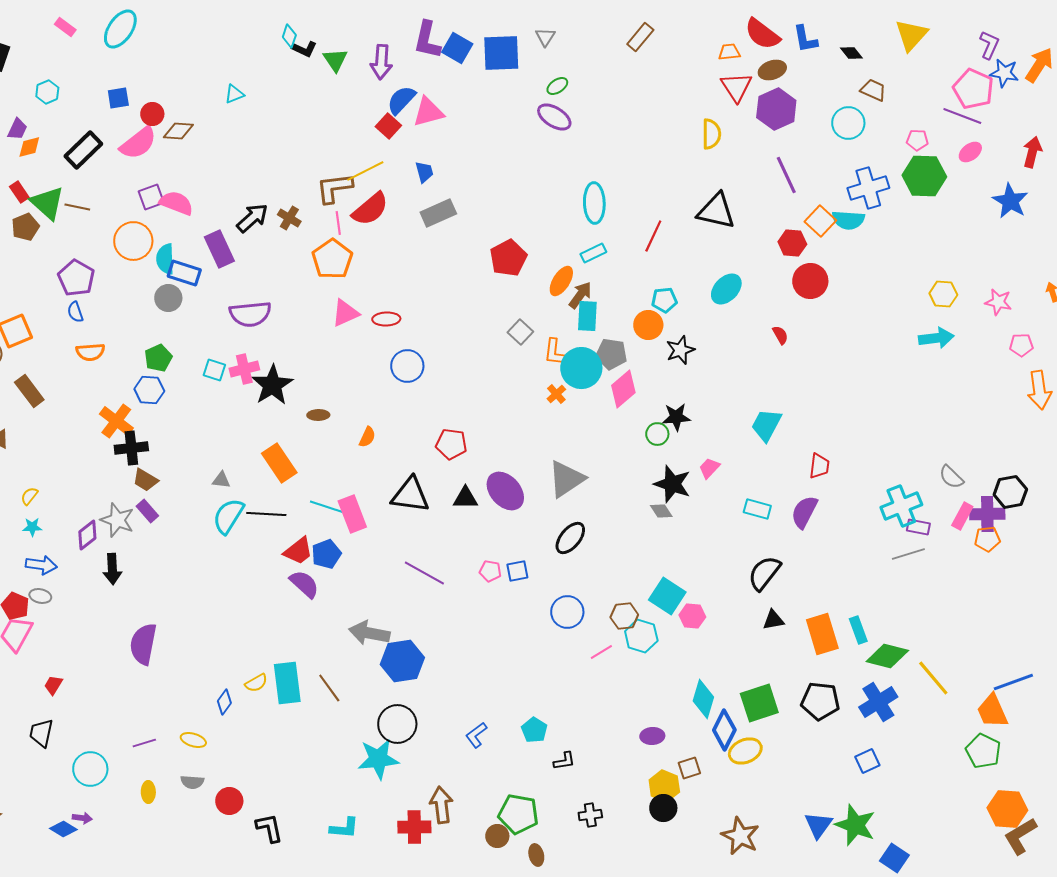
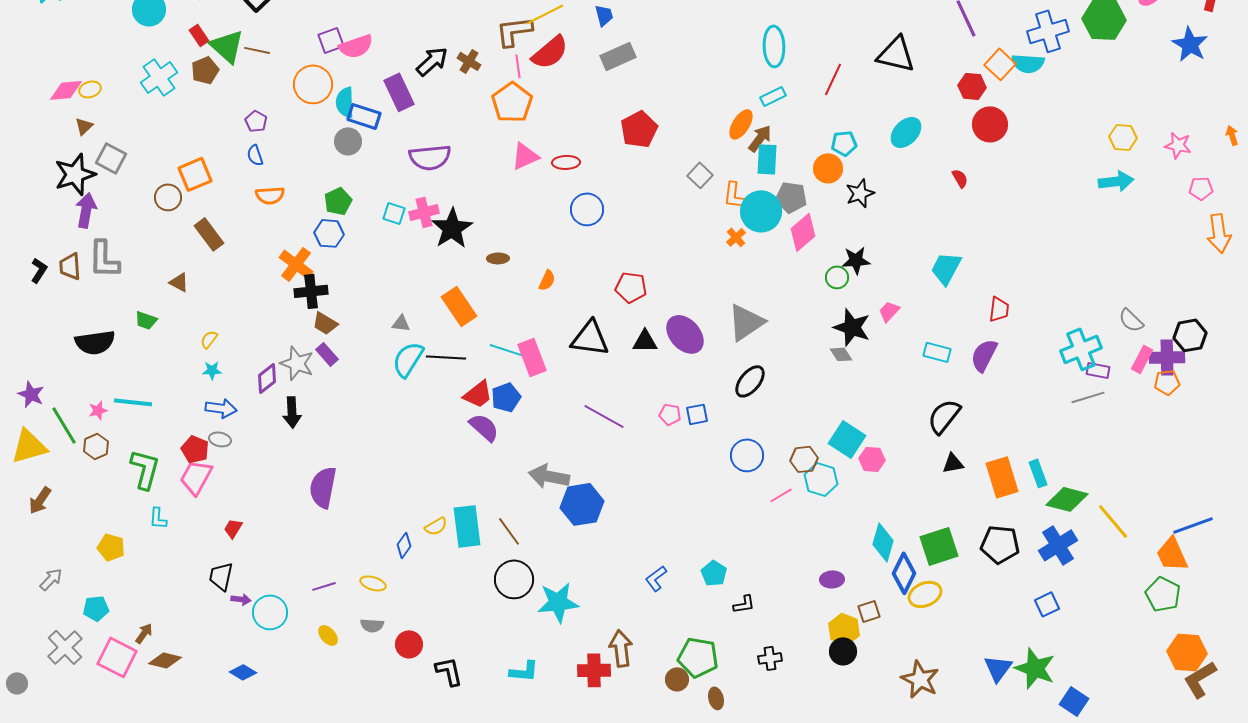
pink semicircle: (176, 203) -> (356, 46), turned 140
red pentagon: (508, 258) -> (639, 129), moved
purple pentagon: (76, 278) -> (256, 121), size x0.6
black circle: (397, 724) -> (514, 579), moved
yellow ellipse: (148, 792) -> (328, 635), turned -40
purple arrow: (82, 818) -> (241, 599), moved

